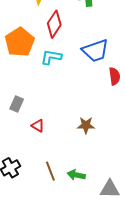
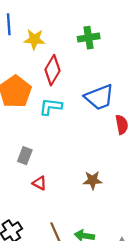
gray rectangle: (17, 104) -> (25, 156), moved

